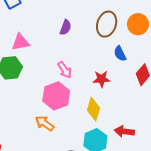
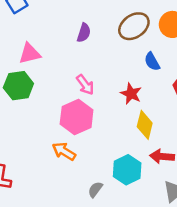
brown ellipse: (107, 24) -> (134, 26), turned 40
red star: (102, 79) -> (131, 94), turned 30
yellow diamond: (94, 109) -> (145, 125), moved

